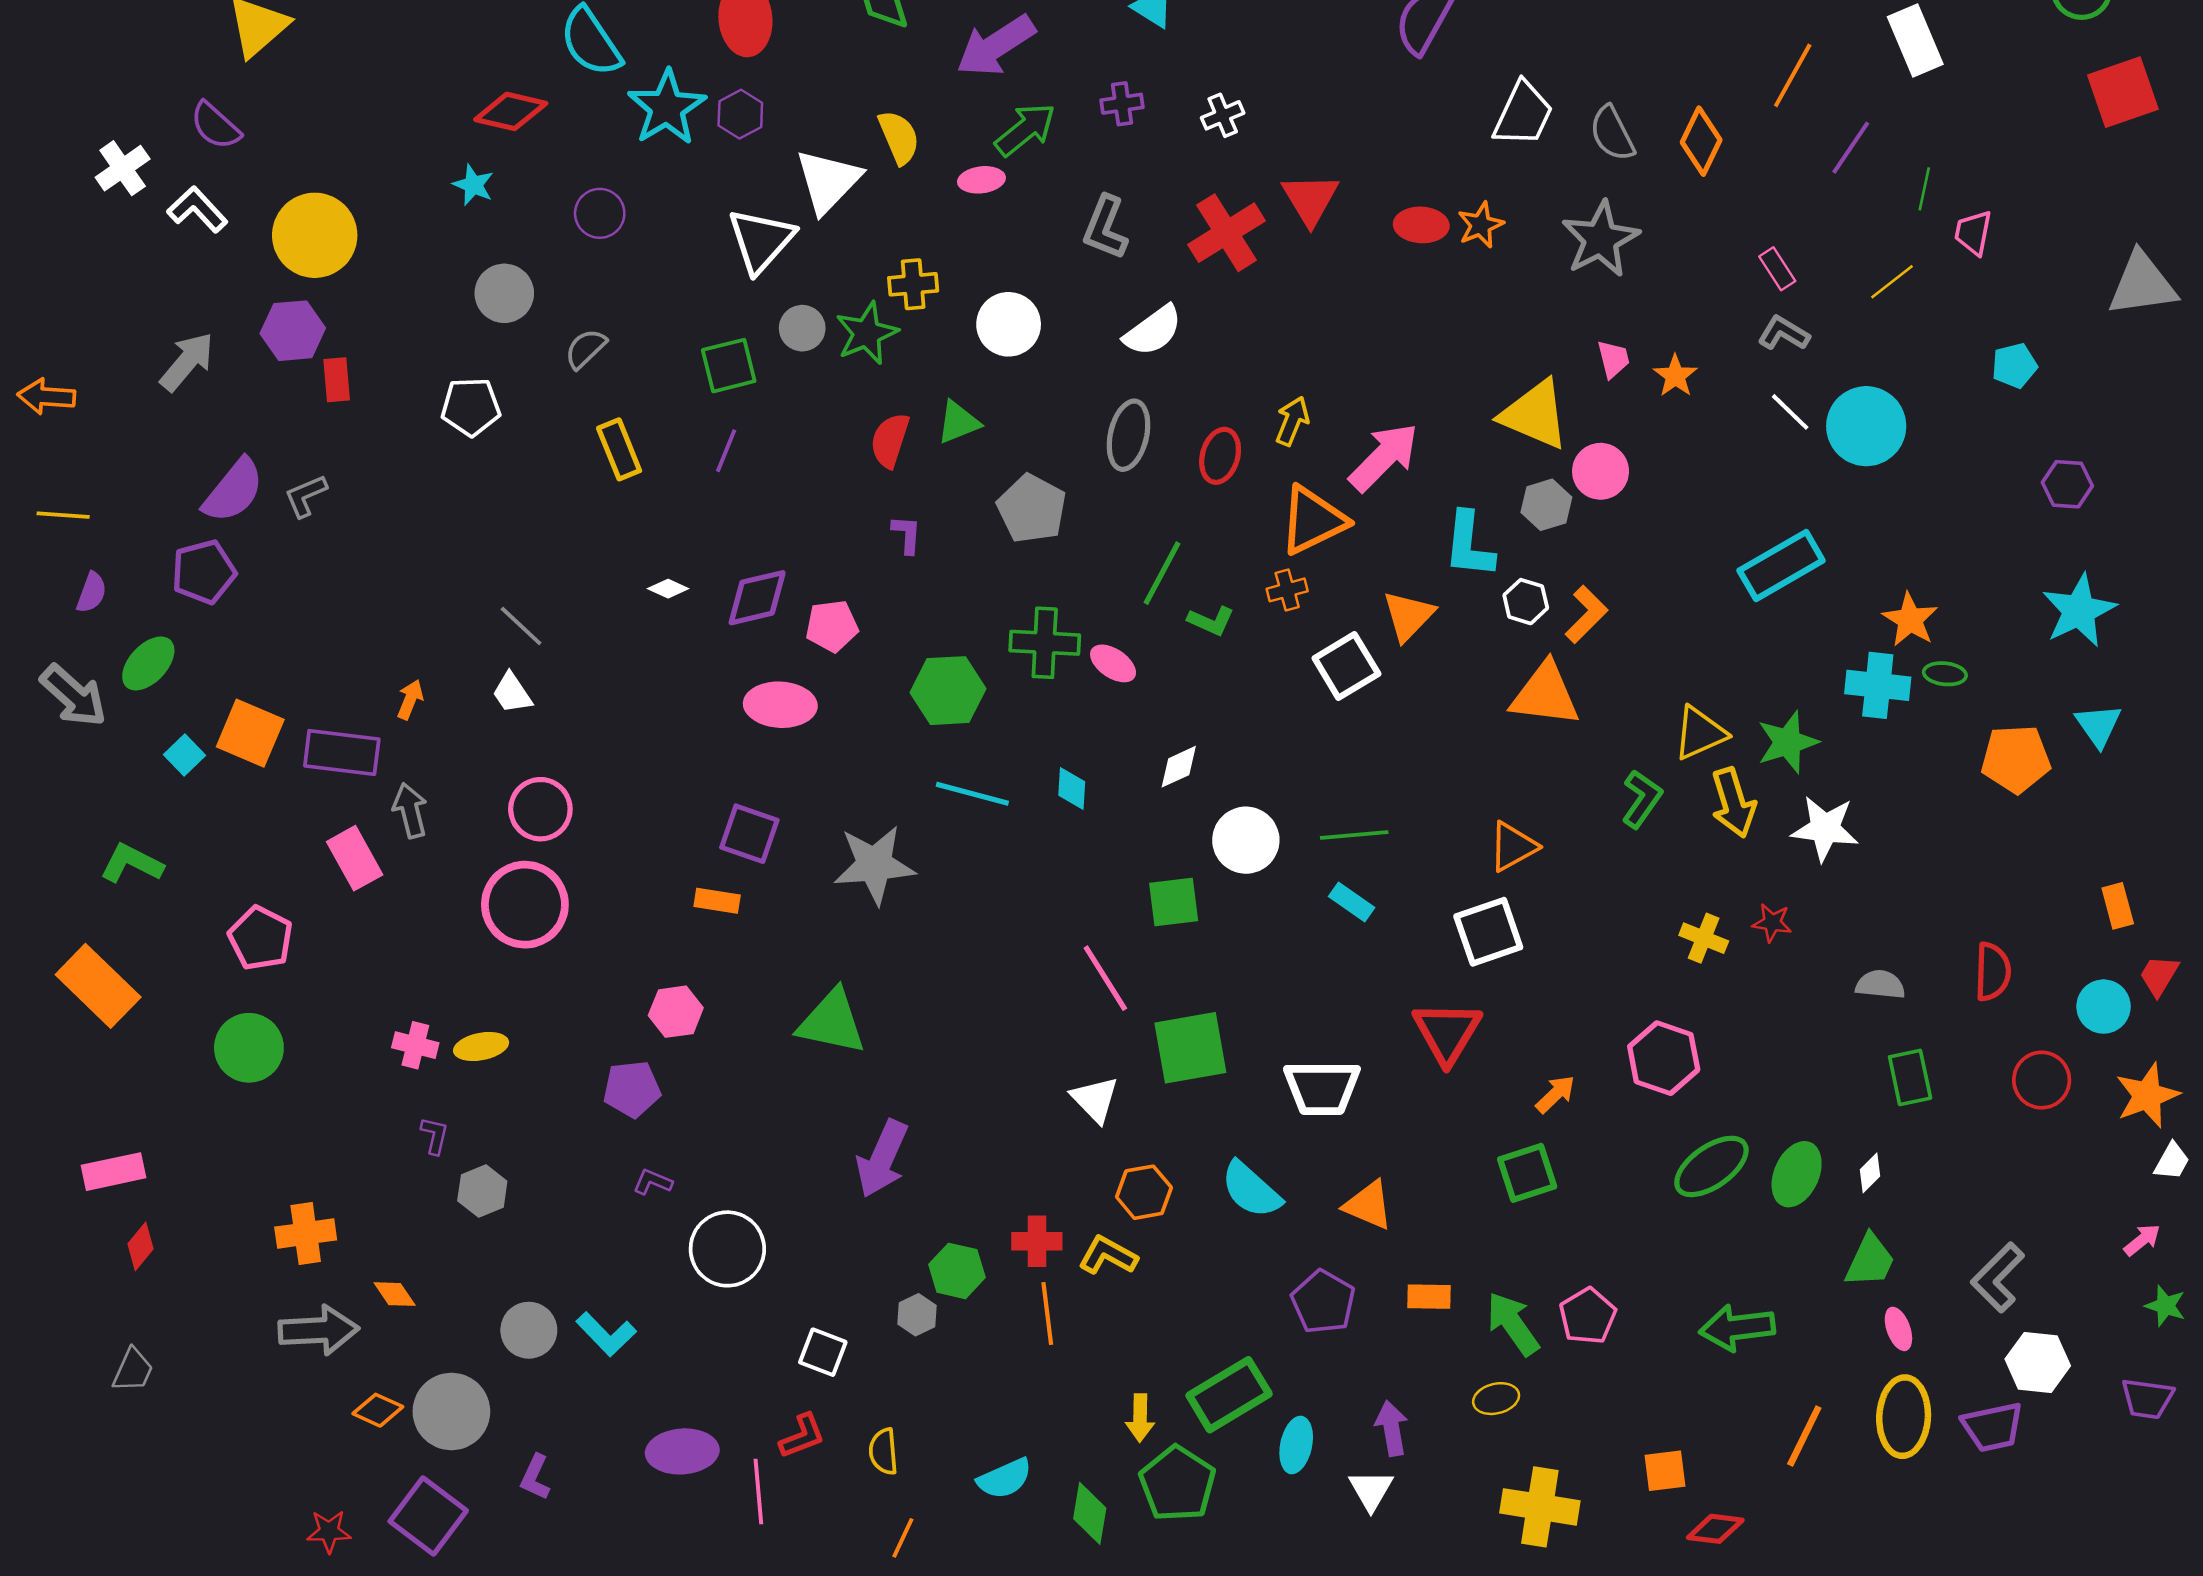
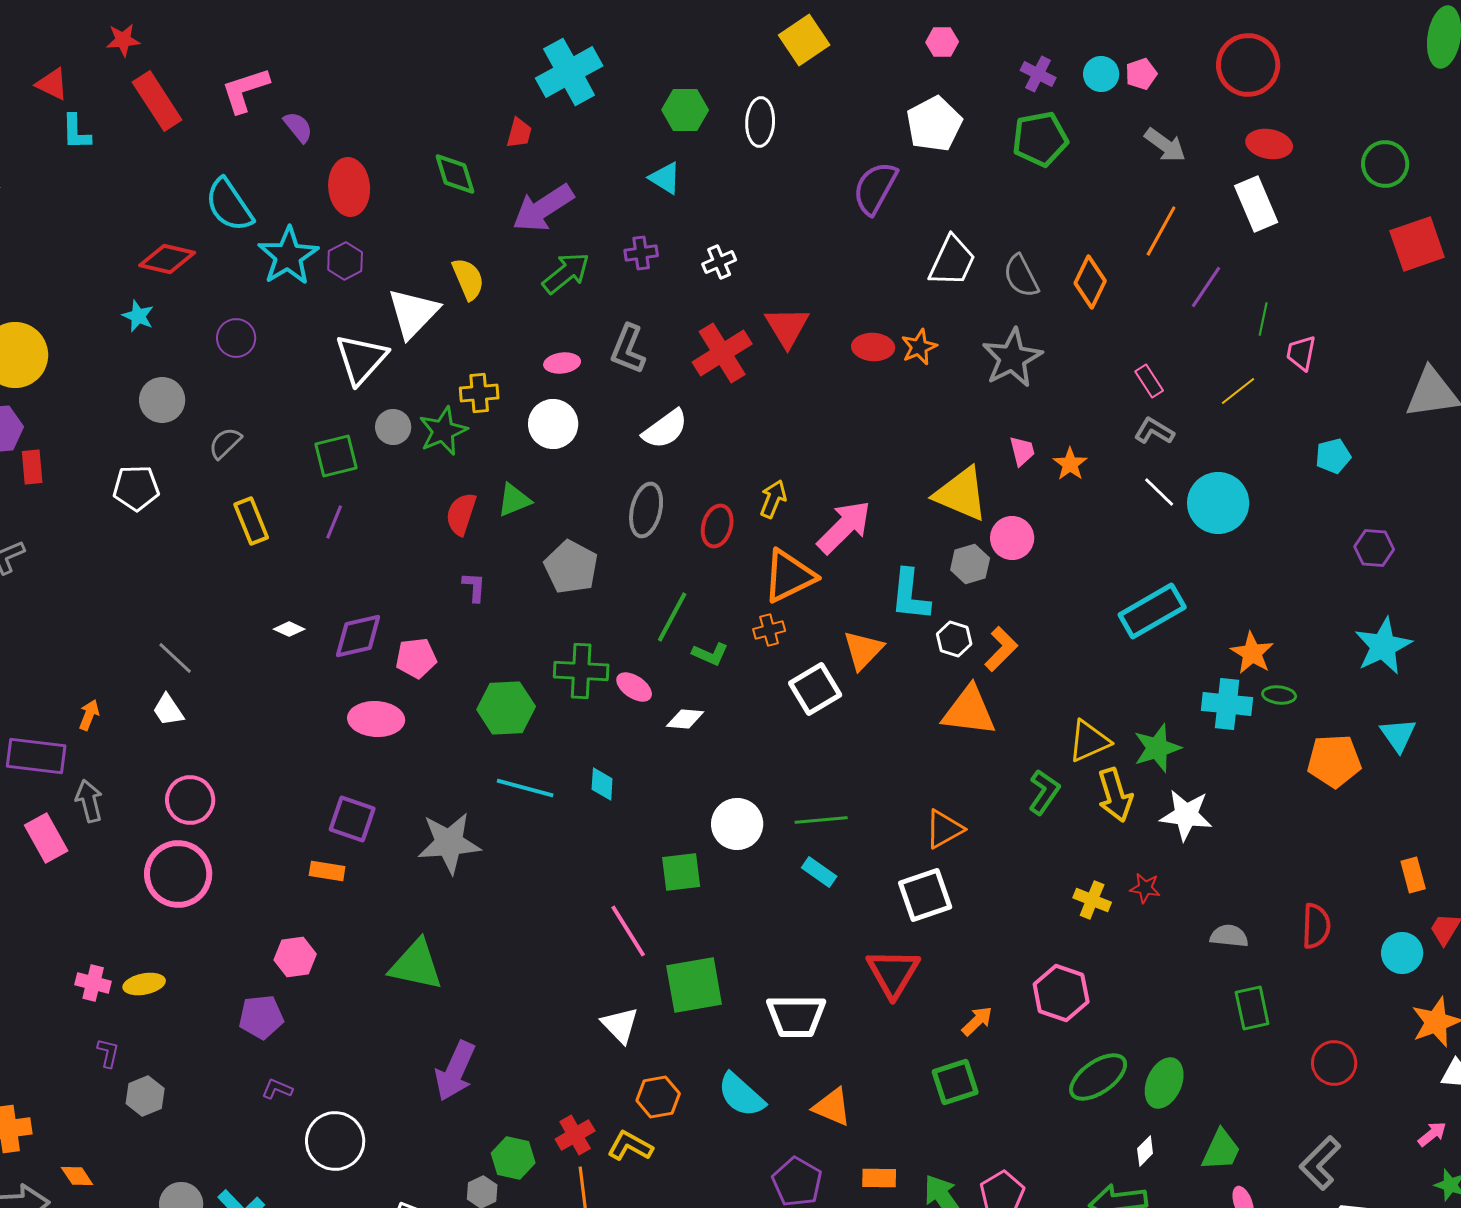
pink ellipse: (981, 180) -> (562, 363), moved
white diamond: (1179, 767) -> (685, 719), moved, turned 30
red circle: (2042, 1080) -> (1334, 1063), moved
white diamond: (1870, 1173) -> (1145, 1151), moved
red cross: (1037, 1241) -> (575, 1135), turned -30

